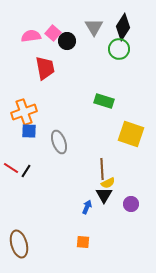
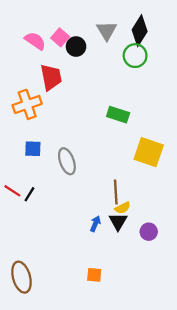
pink semicircle: (31, 36) -> (35, 41), turned 42
orange cross: (24, 112) -> (27, 104), moved
blue arrow: (87, 207) -> (95, 224), moved

